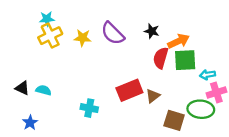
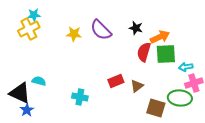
cyan star: (47, 19) -> (34, 15), moved
yellow cross: (50, 36) -> (29, 29), moved
black triangle: (22, 88) -> (20, 93), moved, size x1.6
red rectangle: (129, 90) -> (116, 81), size x0.7

